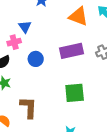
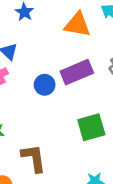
blue circle: (36, 59) -> (45, 85), moved

